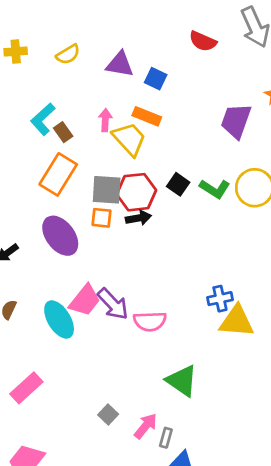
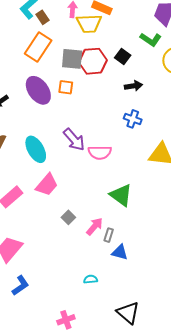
yellow trapezoid: (129, 139) -> (89, 24), turned 128
green L-shape: (215, 189) -> (151, 39), moved
orange square: (102, 218) -> (66, 87), moved
black arrow: (138, 218) -> (133, 86), moved
blue cross: (220, 299) -> (133, 119), moved, turned 30
pink trapezoid: (85, 300) -> (47, 185), moved

